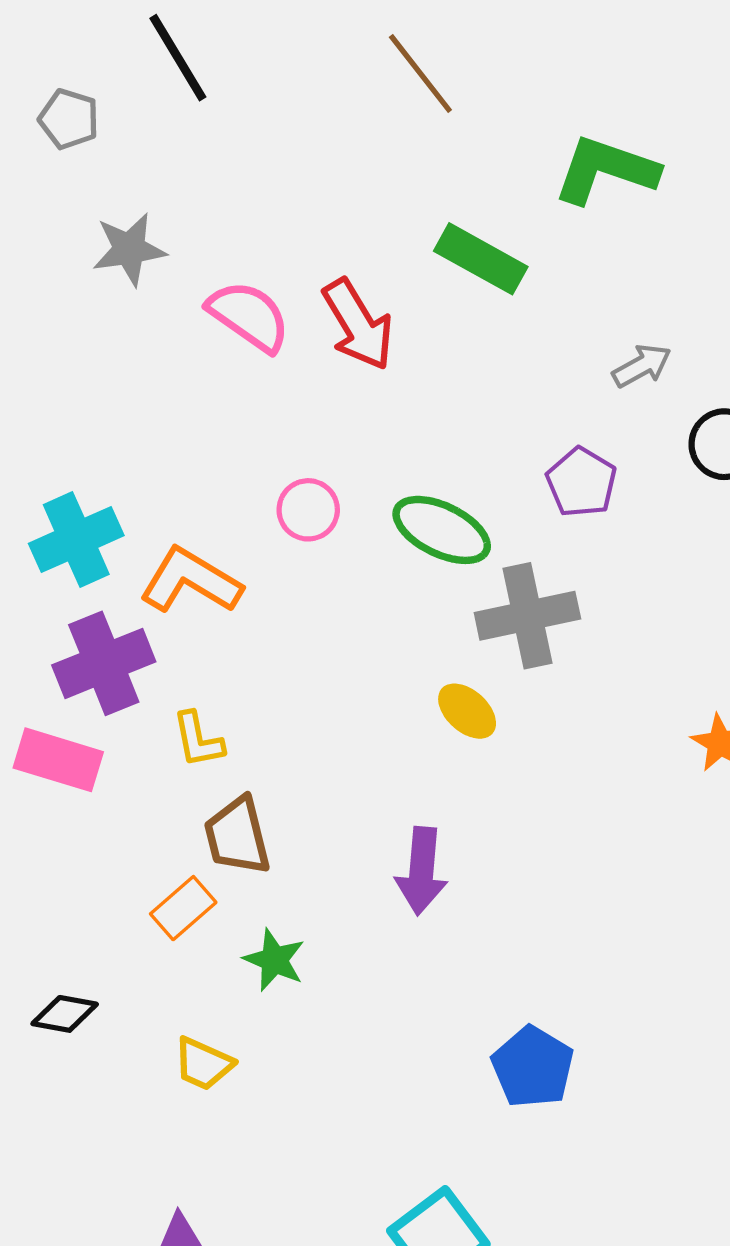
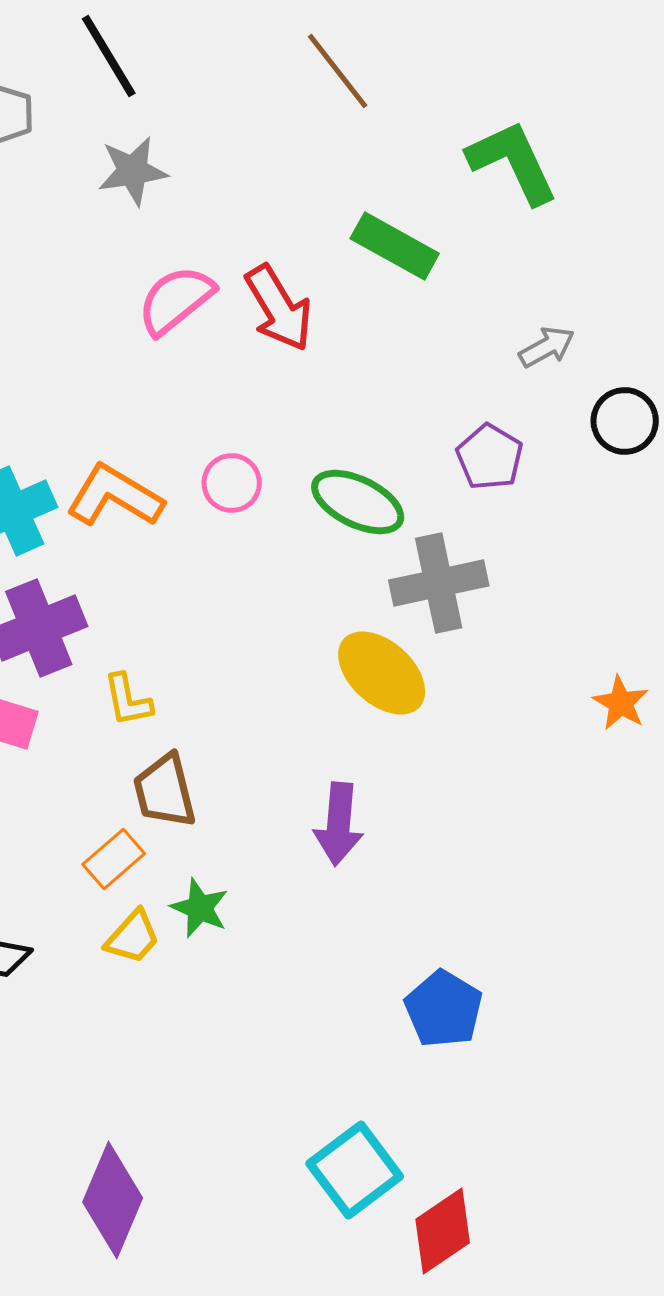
green L-shape: (606, 170) -> (513, 162), turned 46
gray star: (129, 249) -> (133, 171), moved
pink semicircle: (249, 316) -> (176, 300), turned -74
orange L-shape: (191, 581) -> (115, 496), moved
yellow ellipse: (467, 711) -> (382, 673), size x1.6
yellow trapezoid: (203, 1064) -> (133, 937), moved, turned -72

